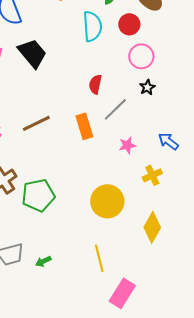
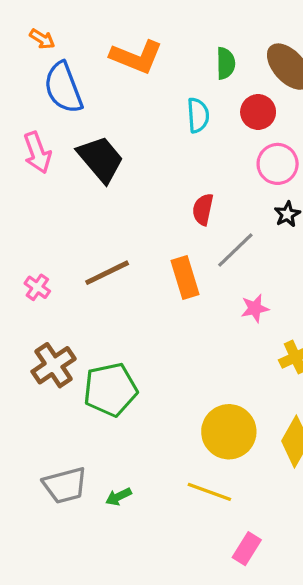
cyan semicircle: (92, 26) -> (198, 115), size x0.7
yellow circle: (107, 201) -> (229, 432), moved
yellow line: (99, 258) -> (209, 492), turned -56
pink rectangle: (122, 293) -> (247, 549), size x0.7

